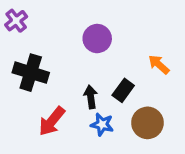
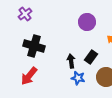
purple circle: (97, 39) -> (87, 22), moved
red arrow: (52, 121) -> (29, 76), moved

